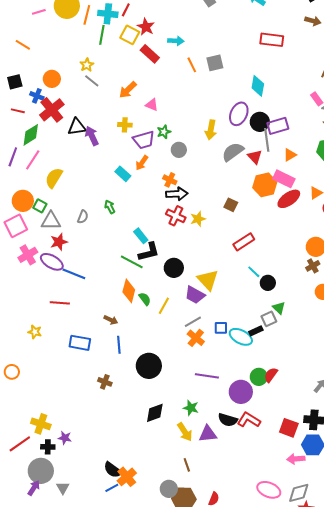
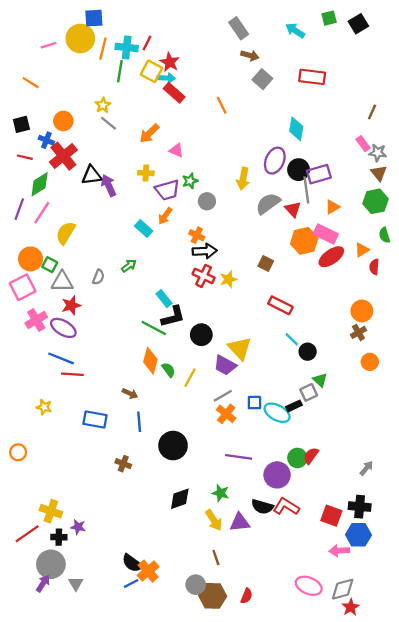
brown arrow: (313, 21) -> (250, 55), moved
cyan arrow: (176, 41) -> (166, 78), moved
gray square: (215, 63) -> (262, 79), moved, turned -36
green arrow: (110, 207) -> (129, 266), turned 80
red rectangle: (244, 242) -> (280, 305), turned 60
blue line: (74, 274) -> (61, 358), moved

